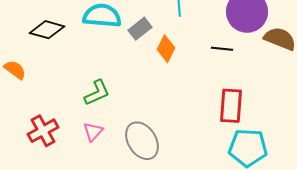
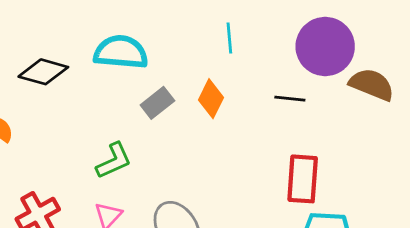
gray rectangle: (140, 29) -> (157, 103), moved

